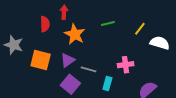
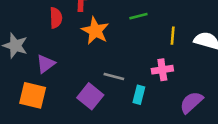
yellow line: (140, 29) -> (173, 36), moved, turned -32
orange square: (41, 60) -> (33, 95), moved
purple triangle: (68, 60) -> (46, 64), moved

